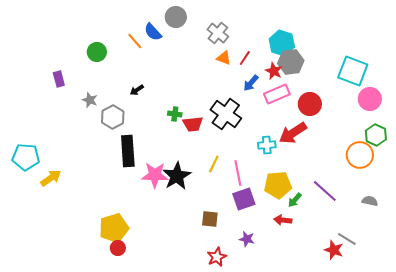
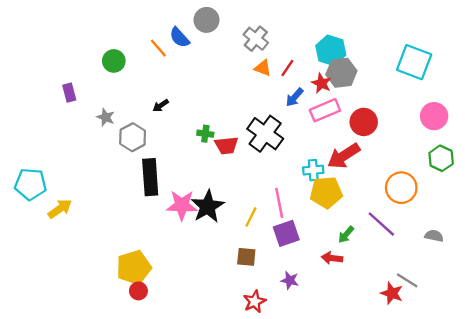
cyan square: (353, 71) -> (414, 62), moved
orange circle: (360, 155) -> (401, 188), moved
yellow line: (214, 164) -> (251, 217), moved
yellow pentagon: (278, 185) -> (326, 192), moved

